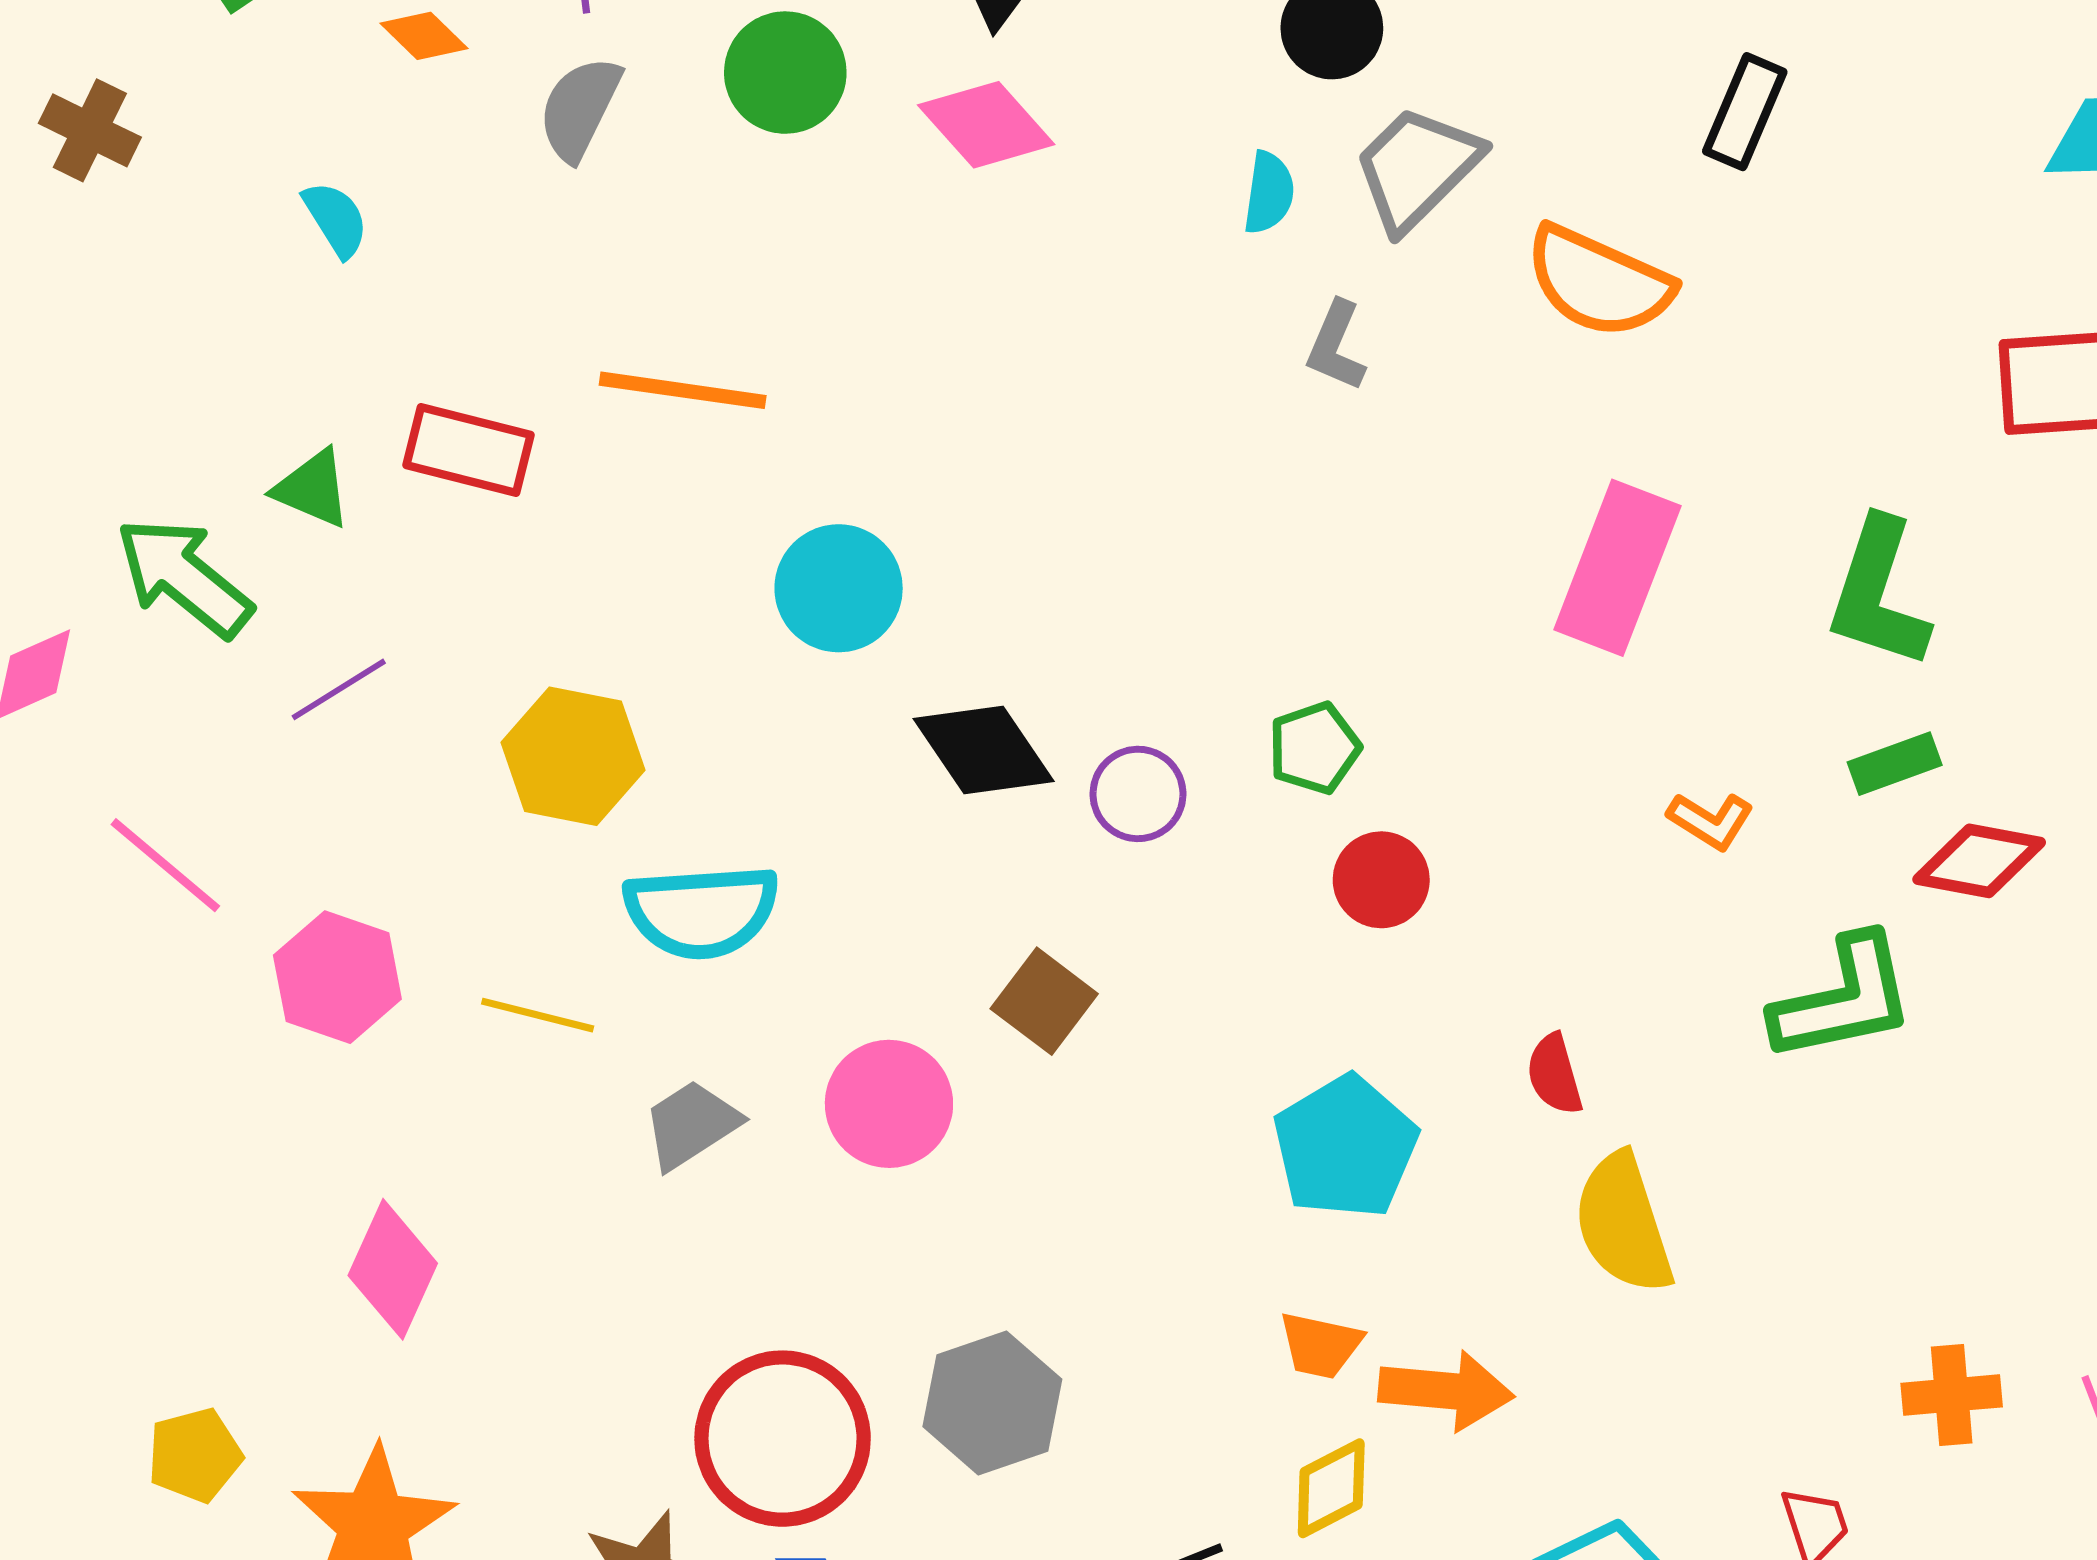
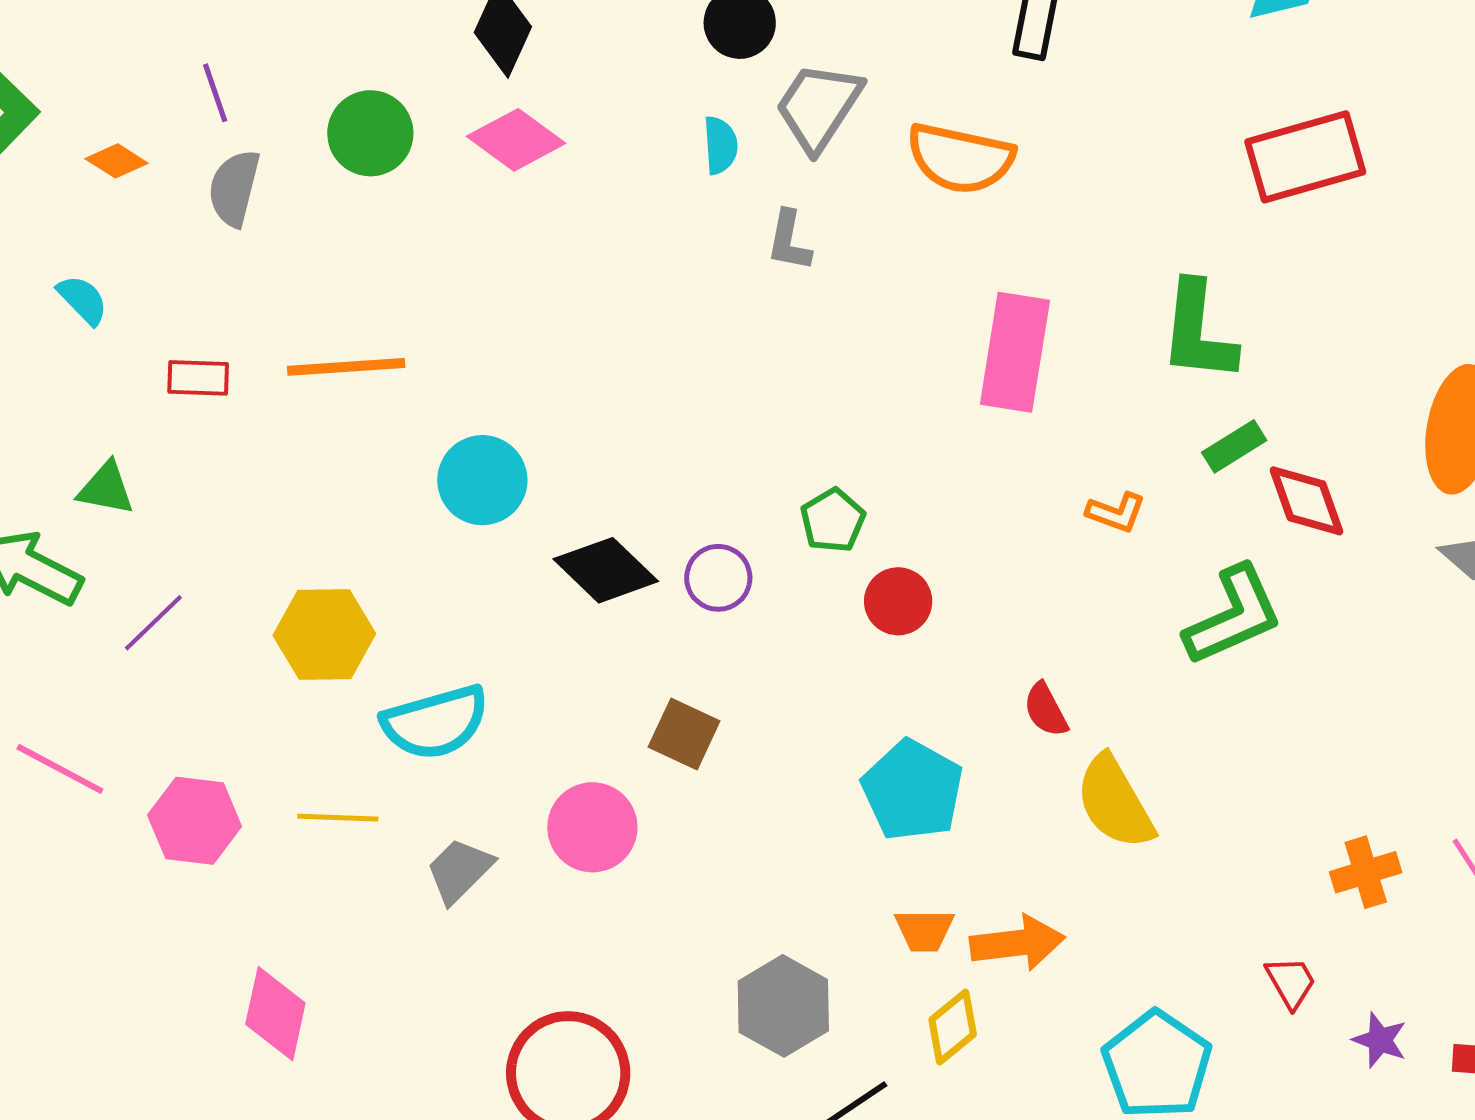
red rectangle: (469, 450) -> (198, 378), moved, size x0.7
red diamond: (1979, 861) -> (1306, 501), turned 72
gray hexagon: (992, 1403) -> (783, 1006), moved

